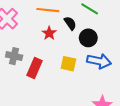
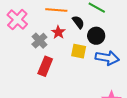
gray cross: (14, 56) -> (39, 41), moved, turned 35
yellow square: (68, 64) -> (79, 51), moved

